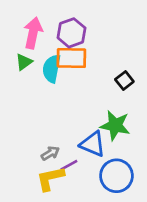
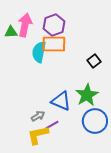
green triangle: (24, 62) -> (11, 32), moved, turned 32
green star: (115, 125) -> (87, 95), turned 30
blue triangle: (93, 144) -> (61, 101), moved
blue circle: (116, 176) -> (95, 121), moved

